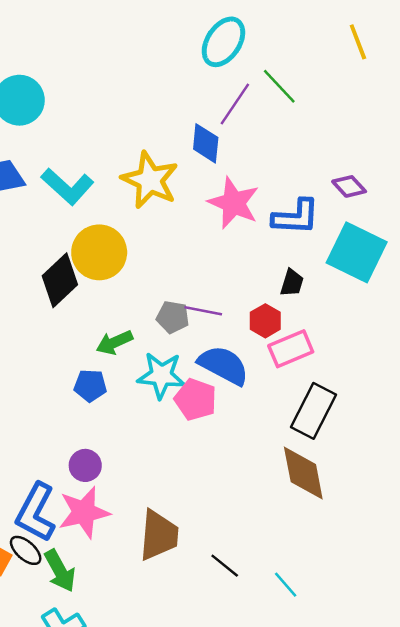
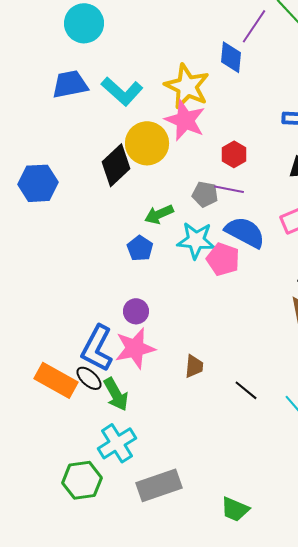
pink star: (234, 203) -> (185, 120), moved
red hexagon: (265, 321) -> (234, 154), moved
blue pentagon: (90, 386) -> (140, 248), turned 30
brown trapezoid: (159, 535) -> (194, 366), size x0.6

